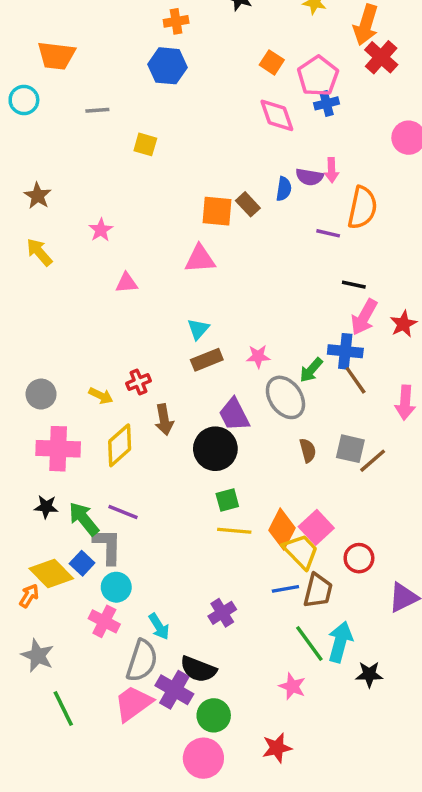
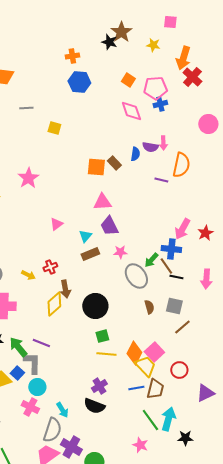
blue hexagon: (168, 66) -> (79, 82), moved
pink pentagon: (318, 76) -> (155, 88), turned 30
pink star: (101, 230) -> (28, 178), size x1.5
pink triangle: (200, 259) -> (102, 202), moved
pink triangle: (126, 283) -> (56, 224), moved, turned -32
black line: (354, 285) -> (176, 277), moved
brown line: (356, 380) -> (166, 266), moved
purple trapezoid: (234, 415) -> (109, 226), moved
yellow diamond: (120, 445) -> (54, 304), moved
brown line: (373, 461) -> (182, 327), moved
purple cross: (222, 613) -> (99, 386), moved
black semicircle: (198, 669) -> (94, 406), moved

